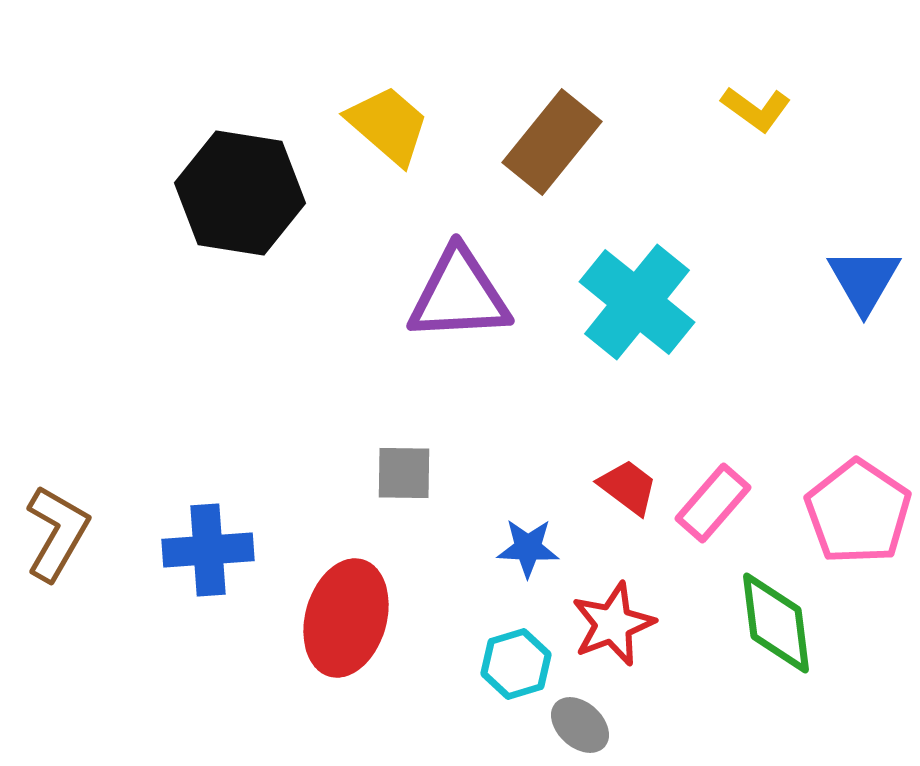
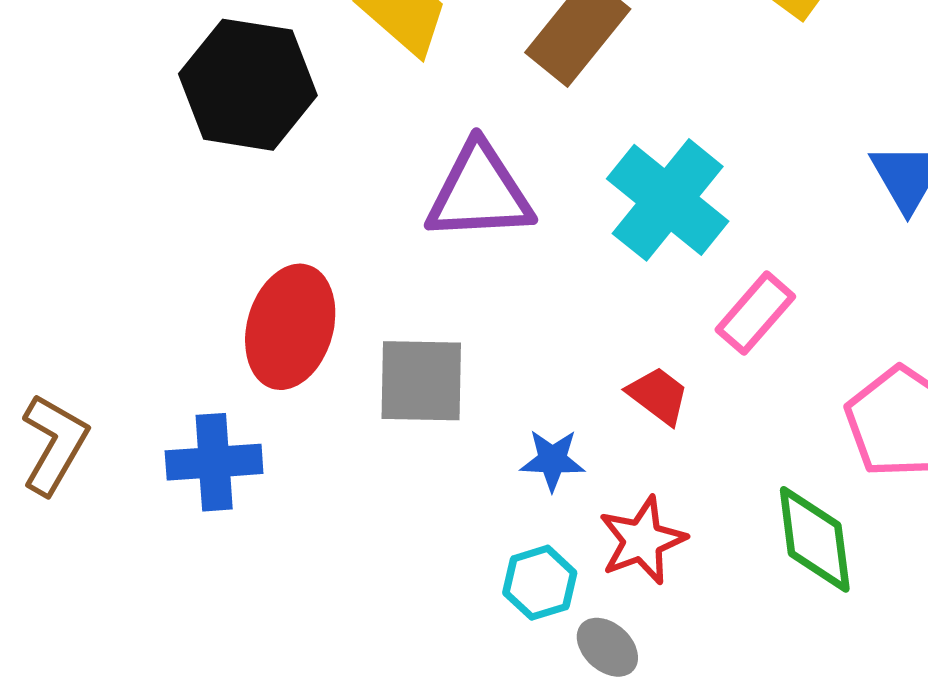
gray square: (404, 473) -> (421, 381), size x1.5
pink rectangle: (713, 503) -> (755, 313), moved
red ellipse: (346, 618) -> (290, 327), moved

